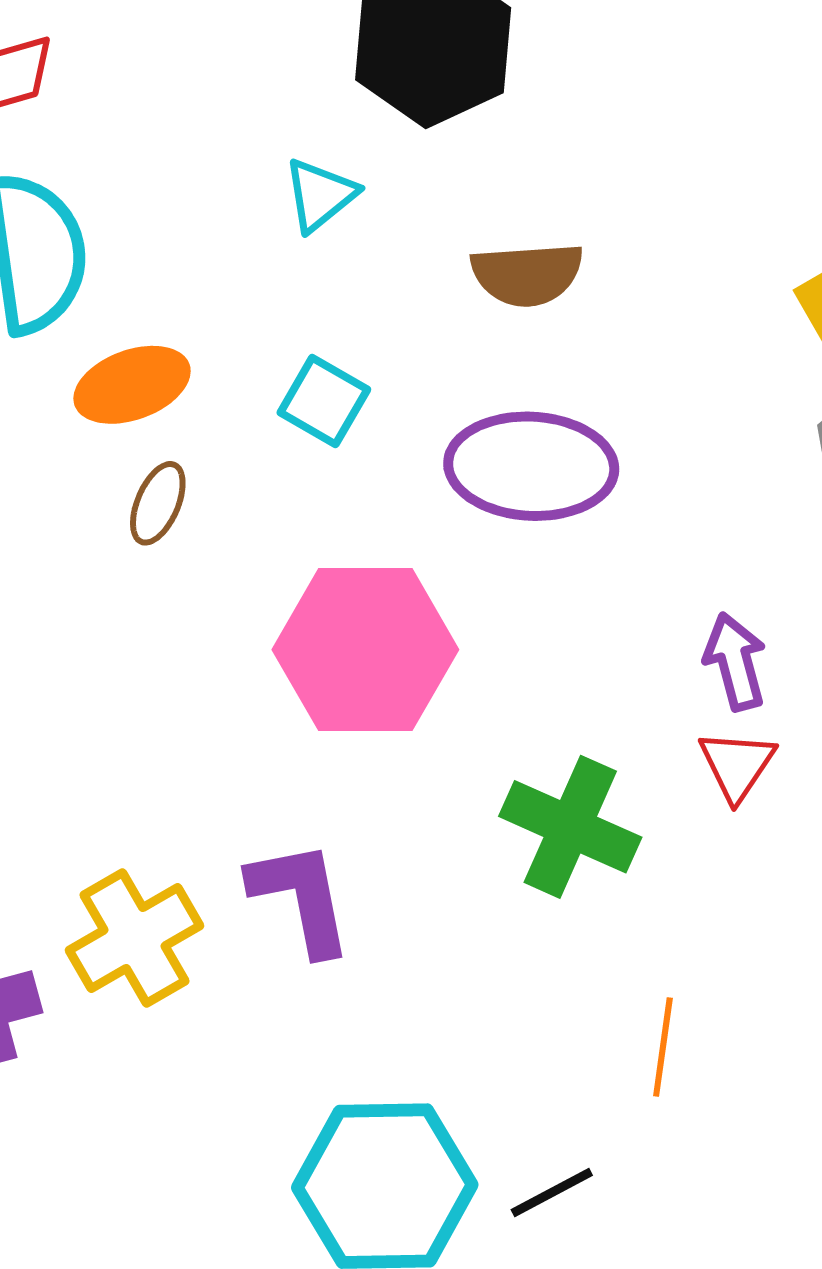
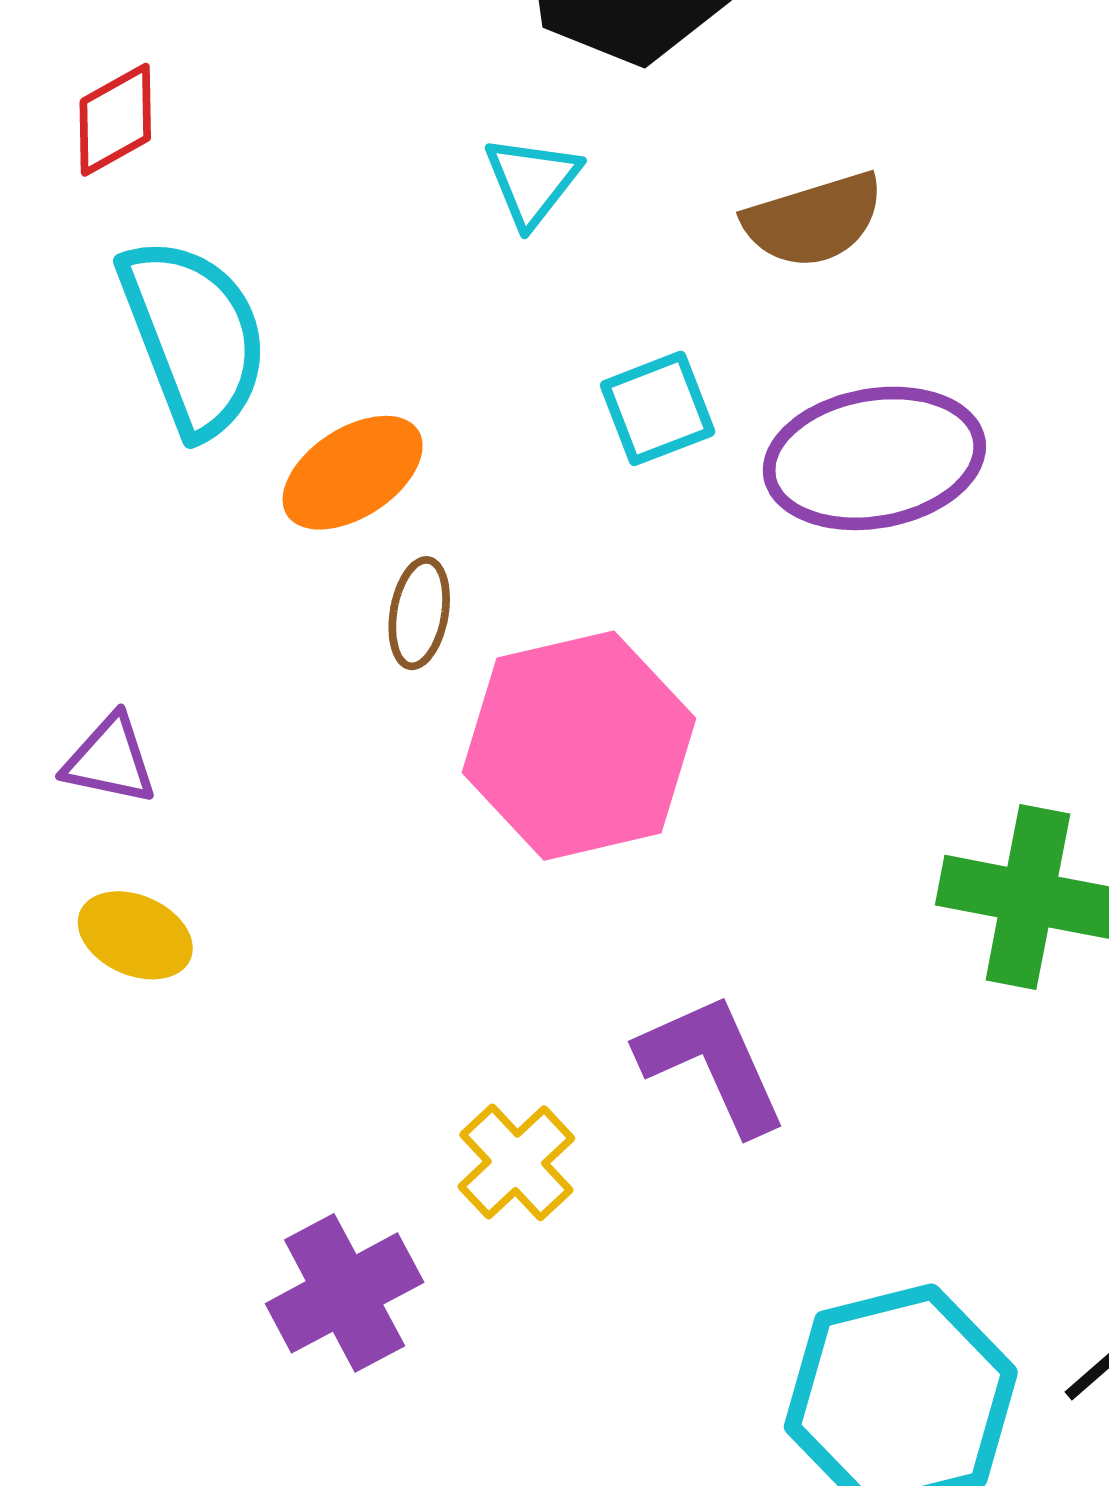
cyan square: (324, 401) -> (658, 408), moved, turned -38
pink hexagon: (365, 650) -> (579, 746), moved
yellow cross: (135, 938) -> (516, 1162), size x0.7

